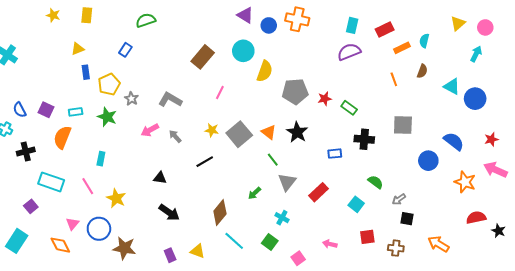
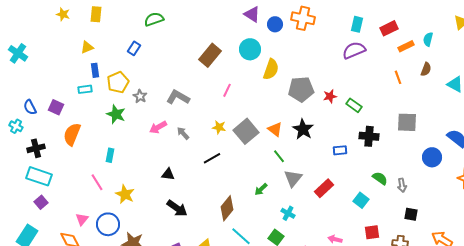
cyan rectangle: (76, 112) -> (85, 89), moved
cyan rectangle: (51, 182) -> (39, 176), moved
gray arrow: (399, 199) -> (402, 185), moved, turned -64

